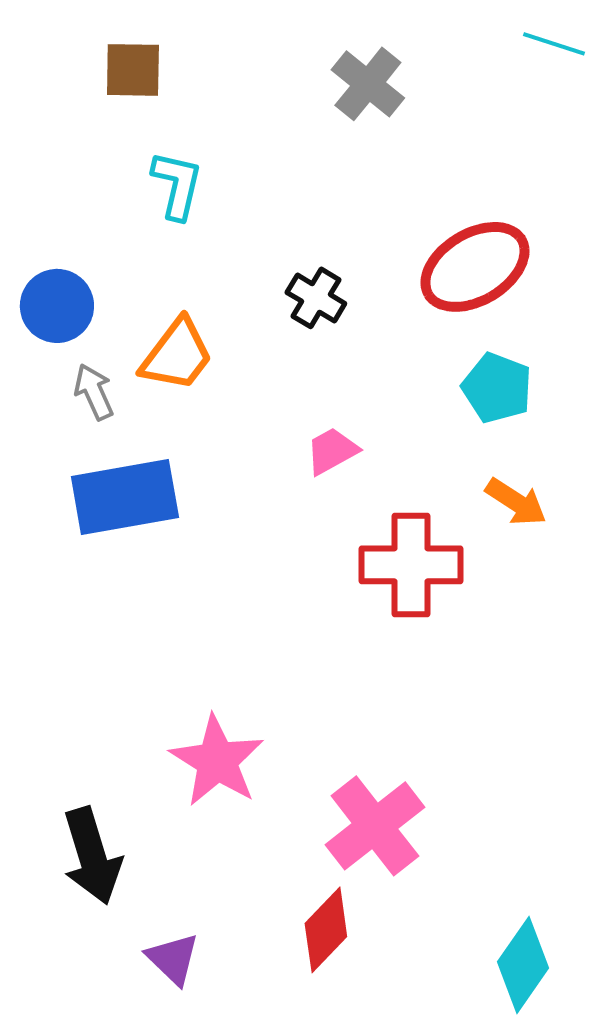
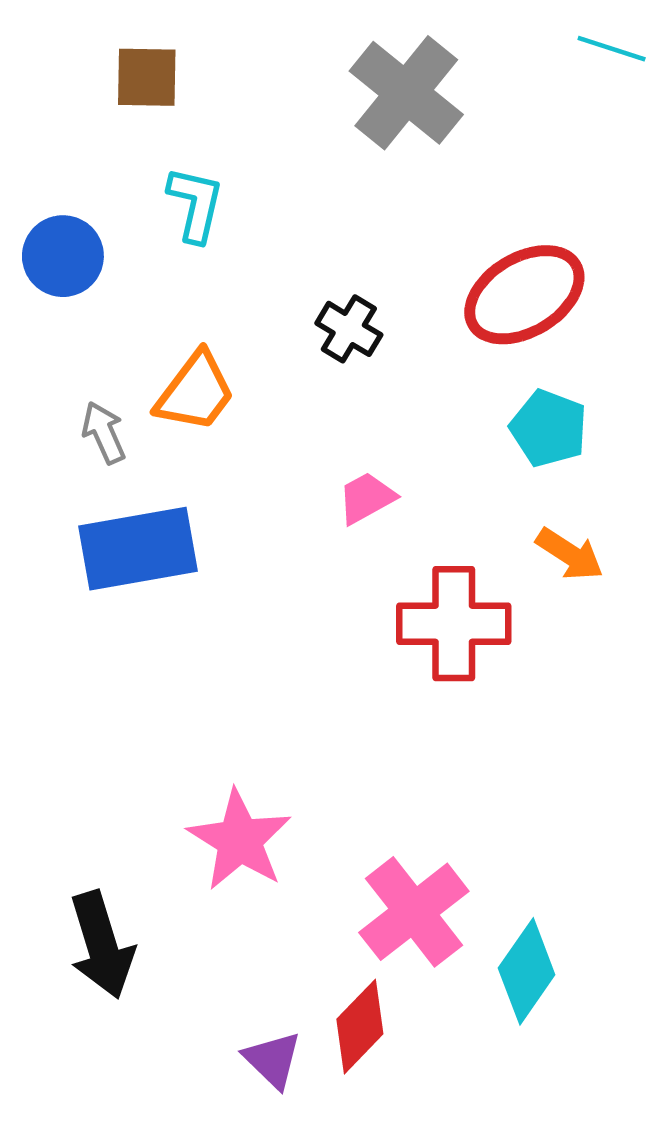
gray cross: (368, 84) -> (406, 93), size x1.4
blue circle: (57, 306) -> (63, 256), moved
purple triangle: (173, 959) -> (273, 1060), moved
cyan diamond: (523, 965) -> (527, 971), moved

